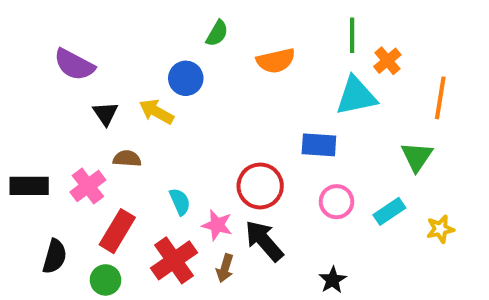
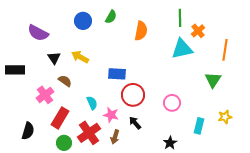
orange semicircle: (276, 61) -> (141, 31), turned -66
blue circle: (186, 78) -> (83, 21), moved
blue rectangle: (319, 145) -> (117, 74), moved
brown semicircle: (127, 159) -> (65, 81), turned 32
black rectangle: (29, 186) -> (15, 70), moved
cyan rectangle: (389, 211) -> (199, 126), moved, turned -42
black arrow: (264, 241) -> (135, 123), size x0.6
green circle: (106, 280) -> (64, 143), moved

